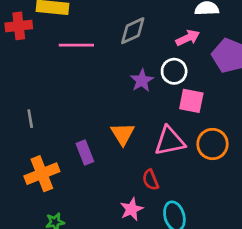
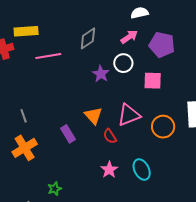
pink square: (191, 101) -> (153, 81), moved
orange circle: (212, 144) -> (163, 127), moved
orange cross: (42, 174) -> (25, 148), moved
red semicircle: (151, 180) -> (110, 136), moved

